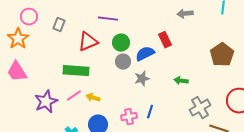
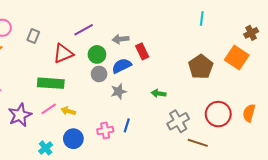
gray arrow: (185, 14) -> (121, 39), moved
purple line: (108, 19) -> (84, 30), turned -36

